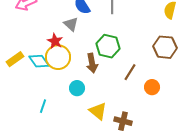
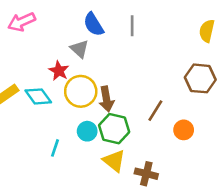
green hexagon: (108, 46) -> (114, 129), moved
yellow circle: (58, 57) -> (81, 91), moved
cyan line: (43, 106) -> (55, 148), moved

